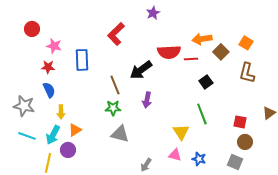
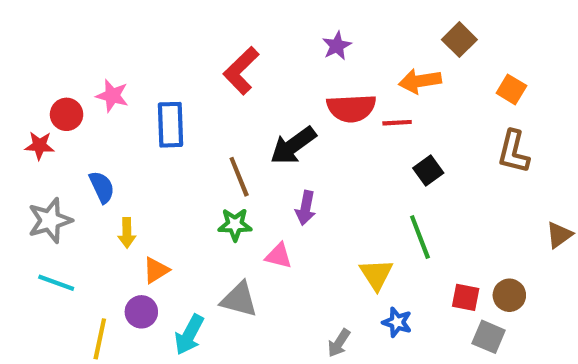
purple star: (153, 13) -> (337, 46), moved
red circle: (32, 29) -> (67, 114), moved
brown square: (221, 52) -> (459, 40), moved
red star: (48, 67) -> (39, 146), moved
gray star: (24, 106) -> (50, 220), turned -30
red square: (240, 122) -> (466, 297), moved
gray triangle: (120, 134) -> (239, 299), moved
cyan arrow: (53, 135) -> (189, 335), moved
pink triangle: (175, 155) -> (279, 256), moved
blue star: (199, 159) -> (397, 322), moved
gray arrow: (146, 165) -> (339, 343), moved

